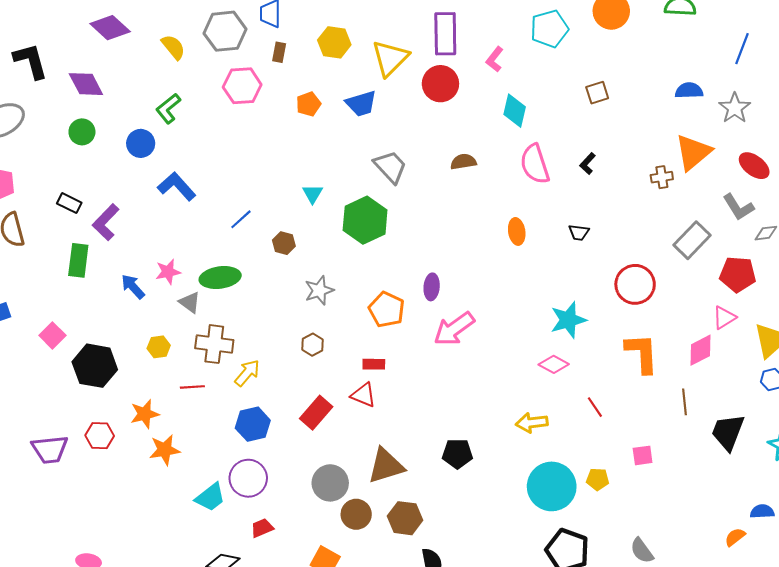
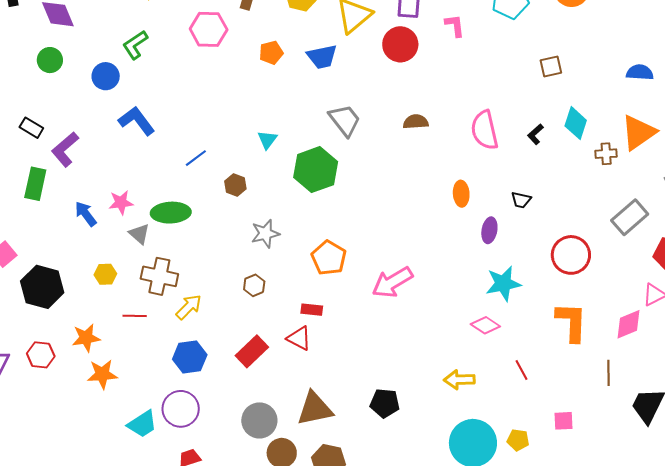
pink L-shape: (495, 59) -> (455, 25), turned 130
cyan diamond: (515, 111) -> (576, 123), moved
purple ellipse: (432, 287) -> (489, 230), moved

